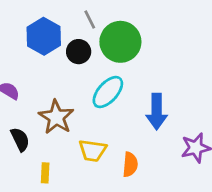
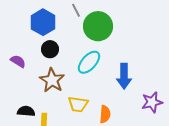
black circle: (79, 52) -> (50, 49), moved
black semicircle: (20, 139) -> (26, 111), moved, turned -60

